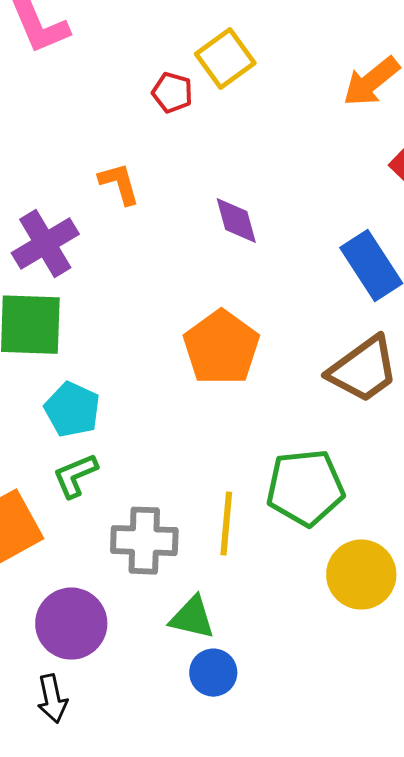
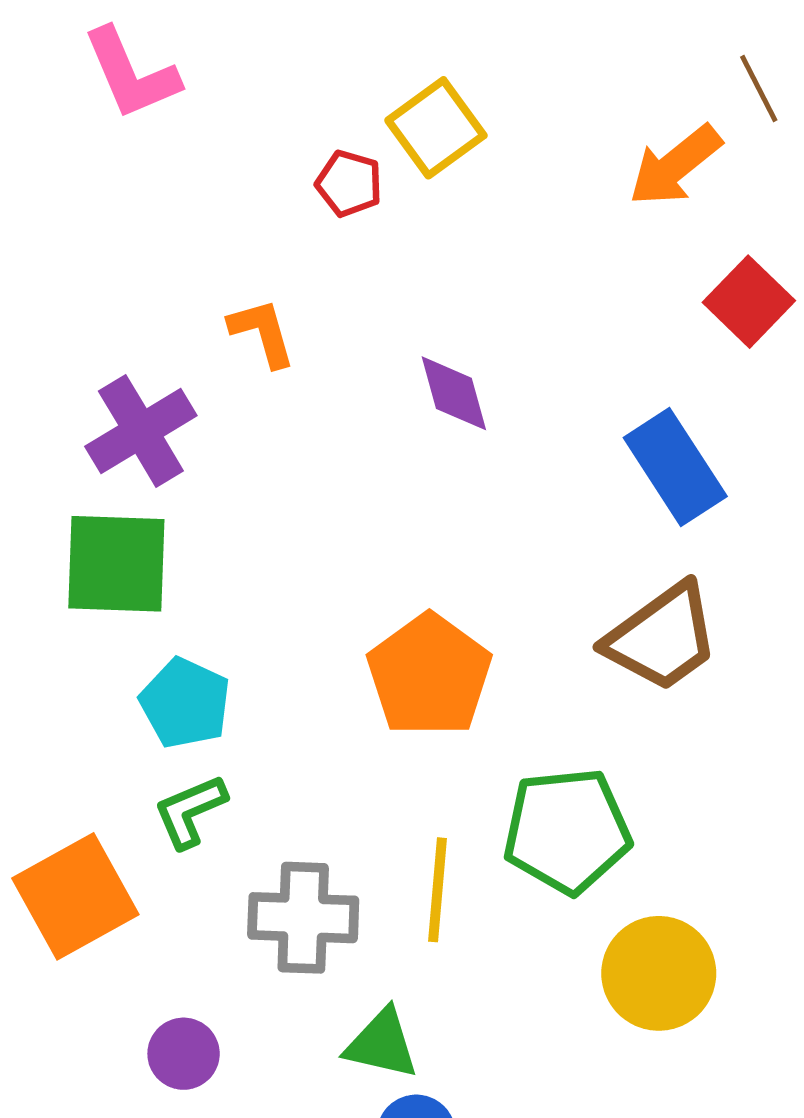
orange pentagon: (221, 348) -> (429, 675), moved
purple circle: (71, 624) -> (184, 1054), size x0.6

